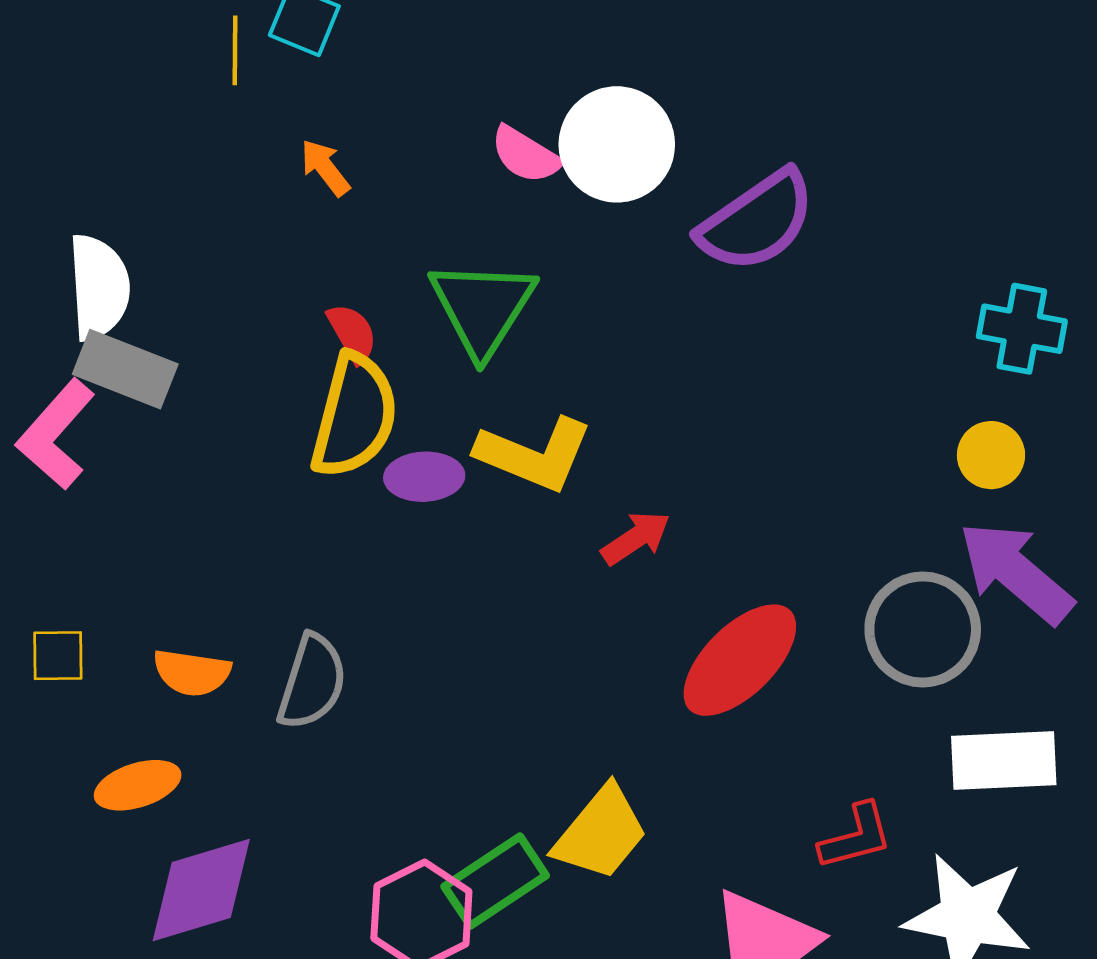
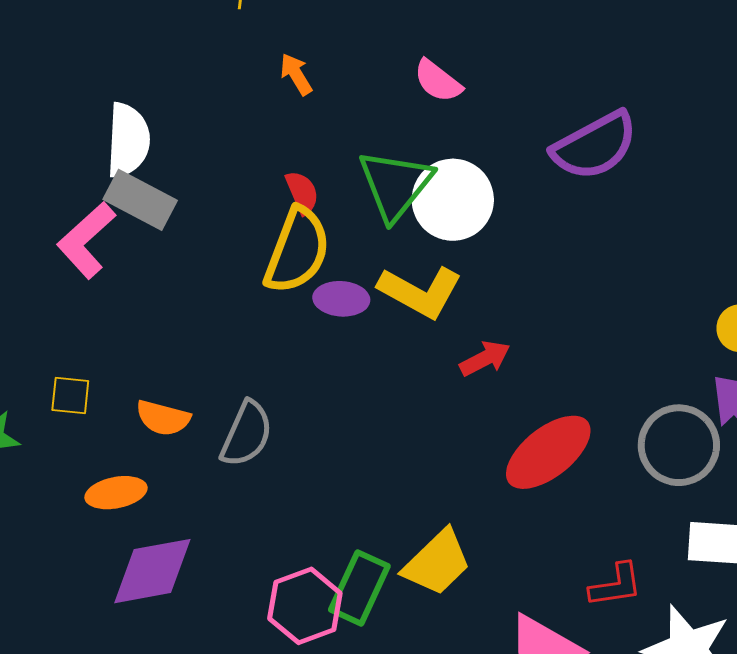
white circle: (617, 144) -> (453, 200), moved
green rectangle: (495, 881) -> (359, 588), turned -38

